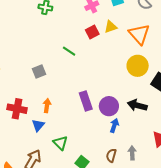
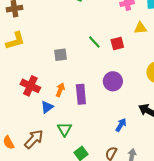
red square: (92, 32) -> (117, 44), moved
purple rectangle: (86, 101) -> (81, 94), moved
purple circle: (109, 106) -> (113, 81), moved

